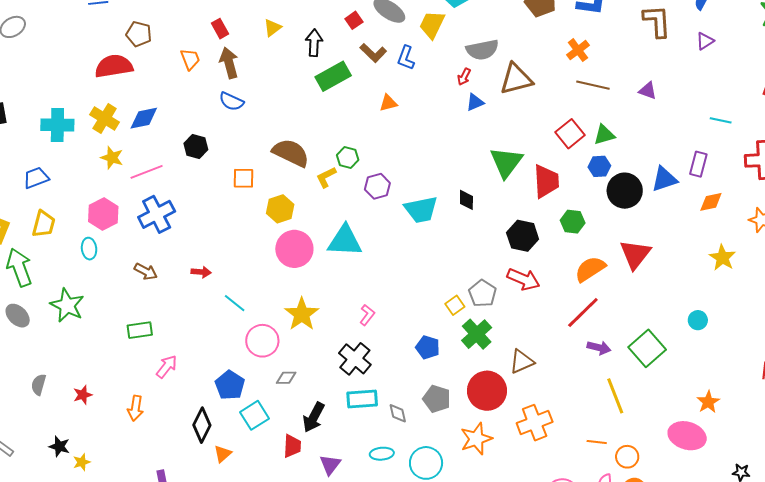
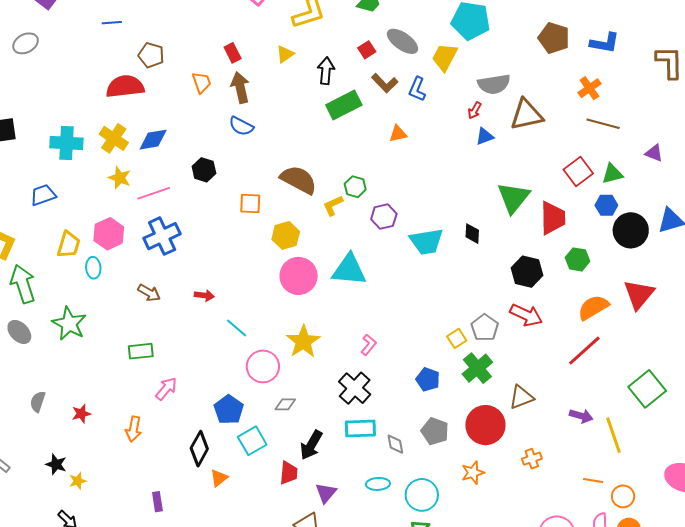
purple triangle: (648, 91) -> (654, 153), moved
yellow trapezoid: (44, 224) -> (69, 245), moved
purple arrow: (599, 348) -> (581, 416), moved
orange cross: (535, 423) -> (532, 459), size x0.6
orange star: (476, 439) -> (473, 473), size x0.7

